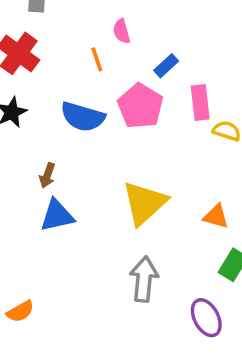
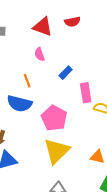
orange line: (97, 59) -> (27, 81), moved
pink pentagon: (140, 106) -> (54, 118), moved

